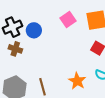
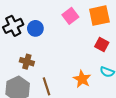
brown cross: (15, 49) -> (27, 62), moved

